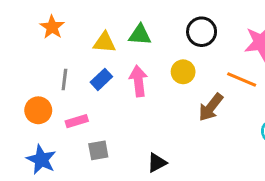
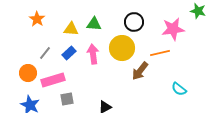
yellow circle: (183, 72) -> (122, 48), size x1.6
gray line: (64, 79) -> (45, 53), turned 32
orange line: (242, 79) -> (160, 53), turned -36
pink rectangle: (77, 121) -> (53, 80), size x1.6

